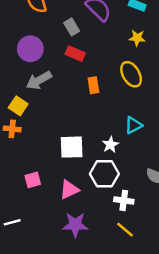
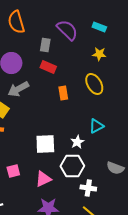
gray rectangle: (72, 27) -> (45, 45), turned 40

